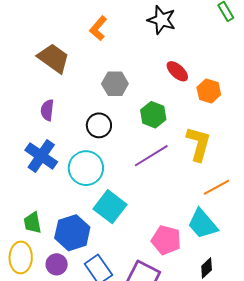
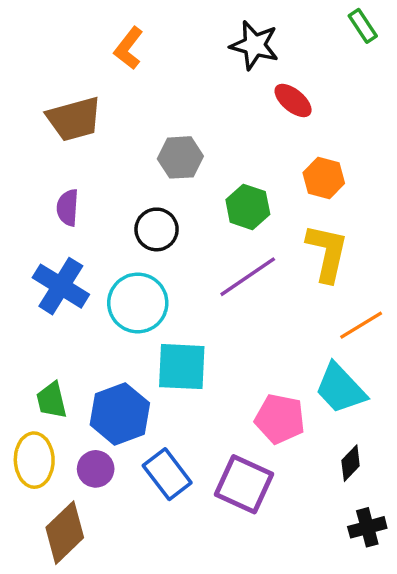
orange L-shape: (98, 28) -> (129, 48), moved
brown trapezoid: (54, 58) -> (74, 119), turned 132
red ellipse: (177, 71) -> (293, 100), moved
orange hexagon: (209, 91) -> (324, 178), moved
cyan square: (110, 207) -> (182, 367), turned -32

